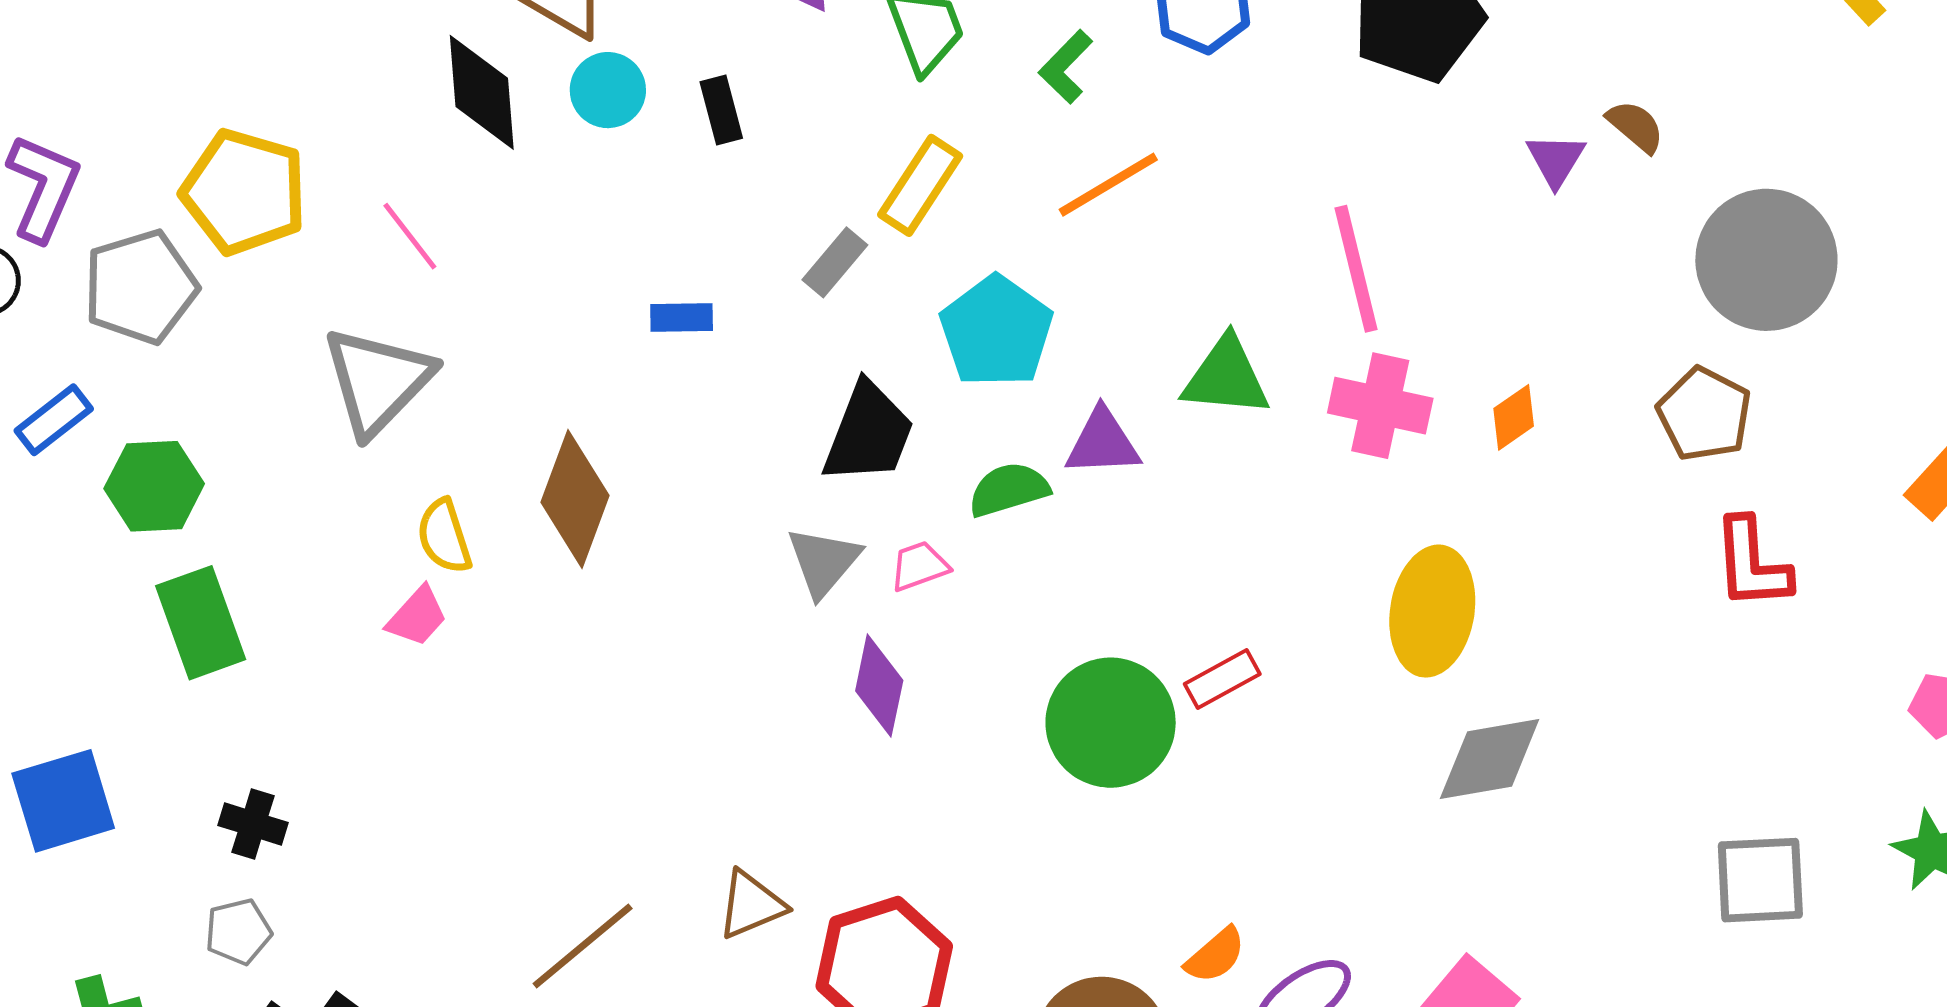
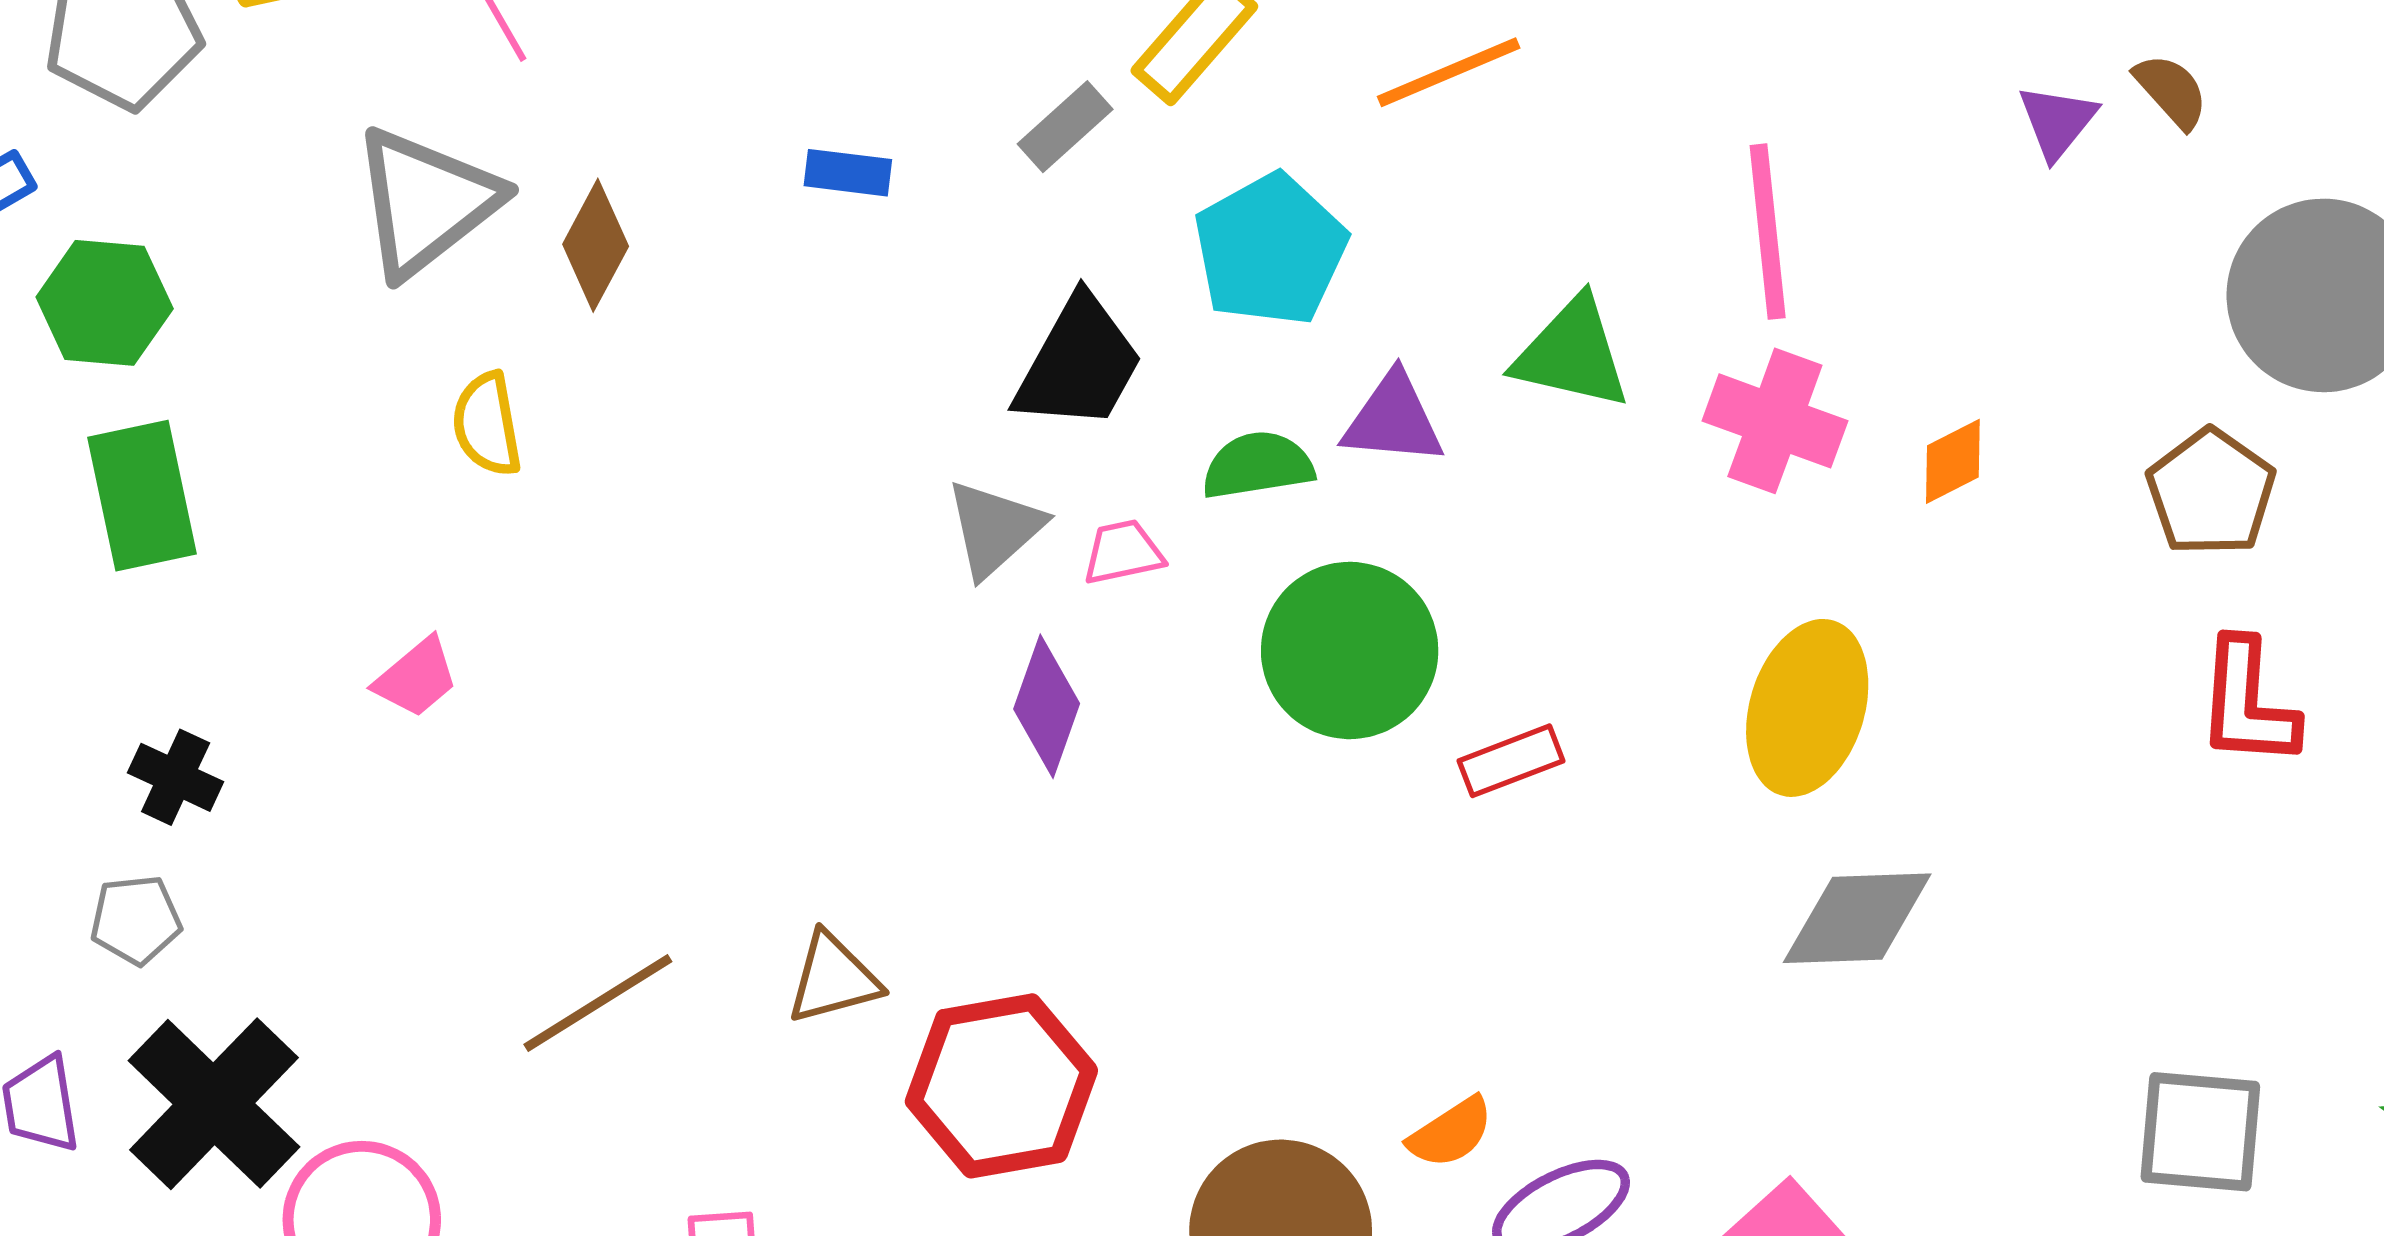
brown diamond: (575, 499) -> (596, 245), moved, size x0.7
pink trapezoid: (417, 616) -> (416, 678), moved
green circle: (1111, 723) -> (1350, 650), moved

